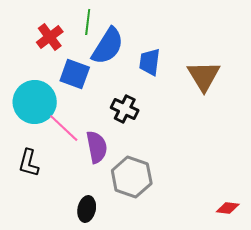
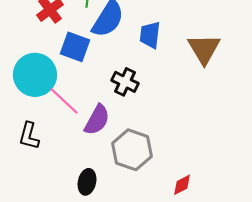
purple semicircle: (97, 147) -> (97, 120), turned 40
red diamond: (228, 208) -> (182, 185), moved, turned -35

